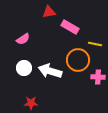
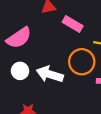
pink semicircle: (23, 39) -> (19, 38), size x1.6

